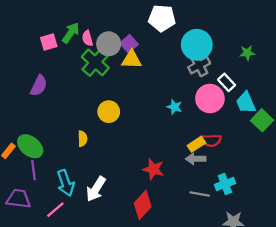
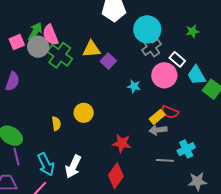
pink semicircle: (87, 38) -> (50, 35), size x1.5
gray circle: (109, 44) -> (38, 47), moved
purple square: (129, 44) -> (108, 61), moved
yellow circle: (109, 112) -> (84, 113), moved
red semicircle: (211, 140) -> (170, 112), turned 30

